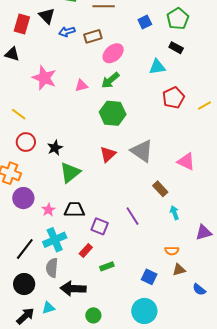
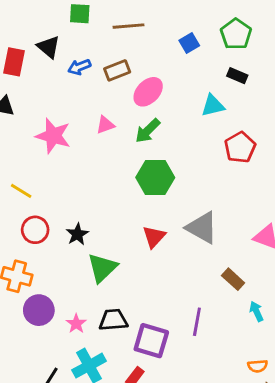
pink triangle: (81, 86) -> (105, 125), moved
purple line: (133, 216) -> (197, 322), turned 48
purple square: (100, 226) -> (151, 341), size x1.4

